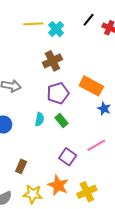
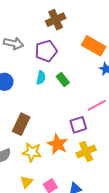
purple pentagon: (58, 93) -> (46, 51), moved
purple square: (68, 157) -> (78, 125), moved, turned 36
brown rectangle: (21, 166) -> (21, 124), size x1.5

